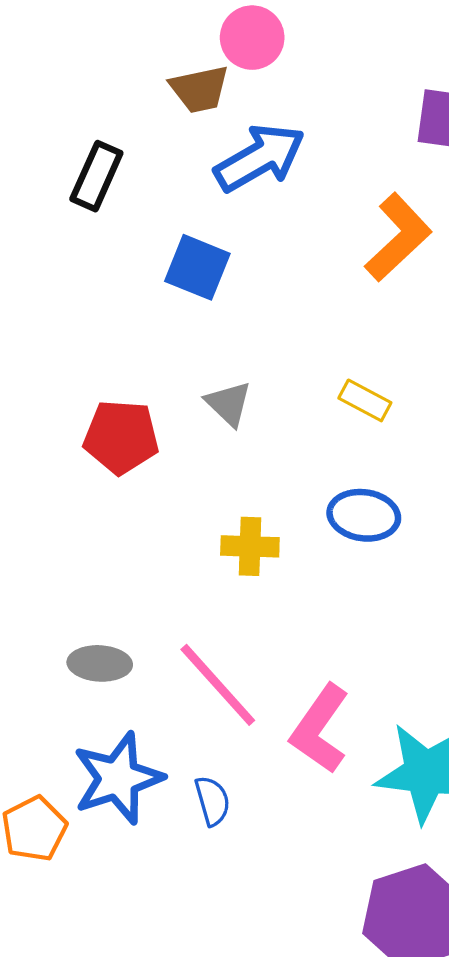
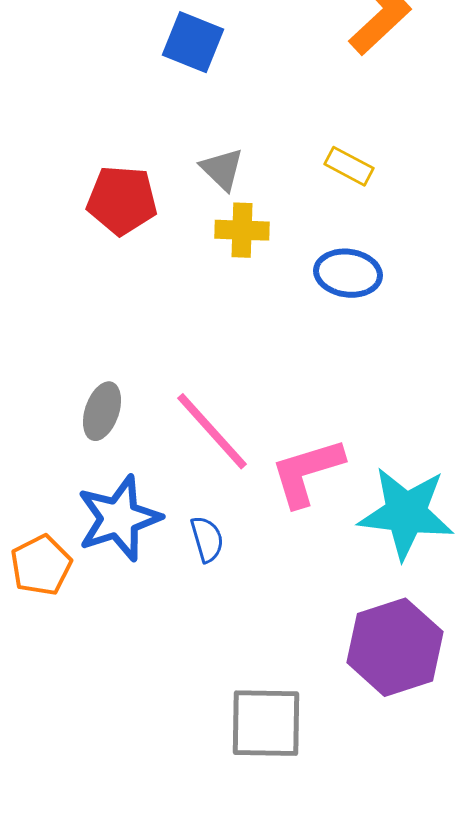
yellow cross: (250, 546) -> (242, 230), moved
gray ellipse: (100, 663) -> (102, 411), turned -74
pink L-shape: (320, 729) -> (307, 472), turned 38

